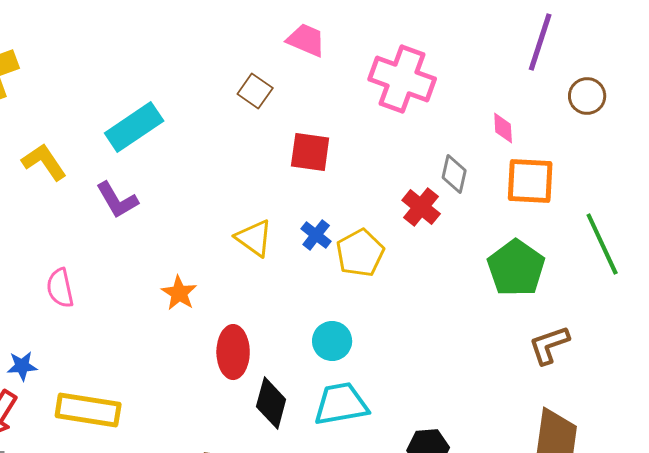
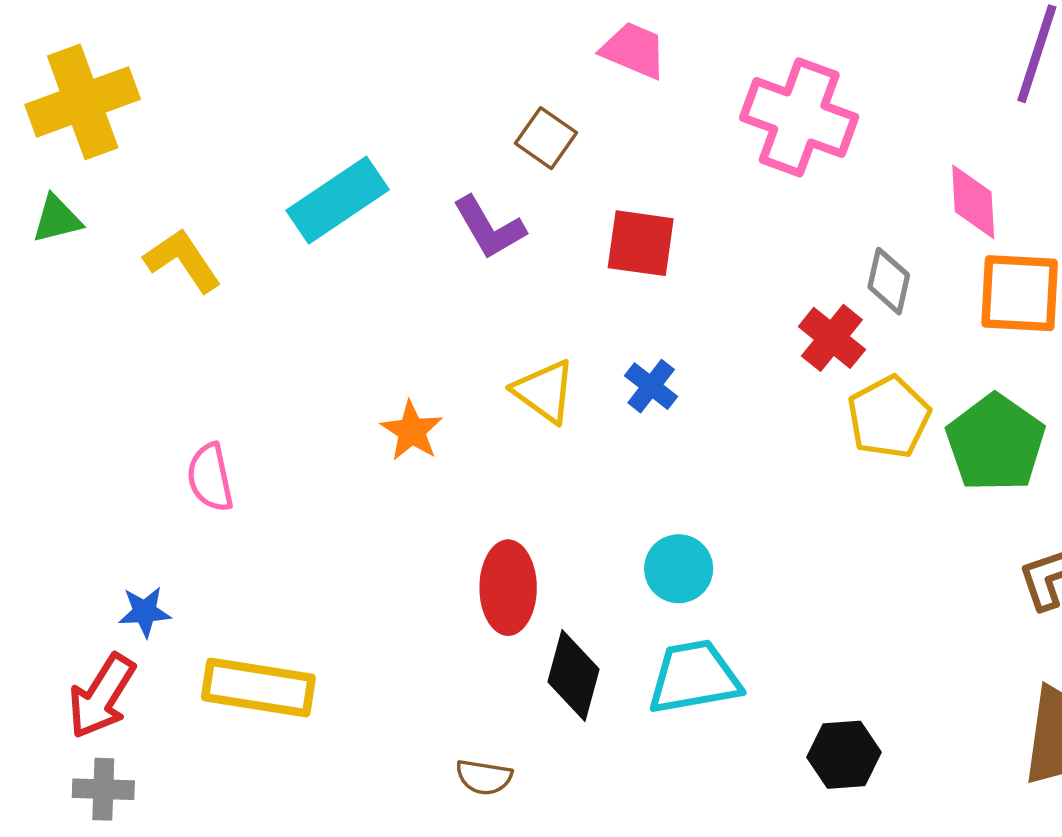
pink diamond: (503, 128) -> (973, 202), size x1.4
purple L-shape: (117, 200) -> (489, 228), moved
yellow pentagon: (360, 253) -> (889, 417), moved
orange star: (179, 293) -> (412, 431), moved

